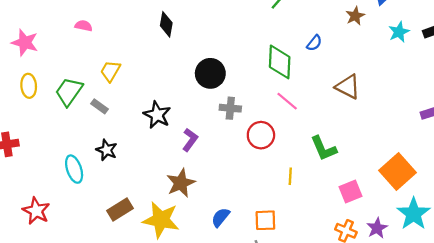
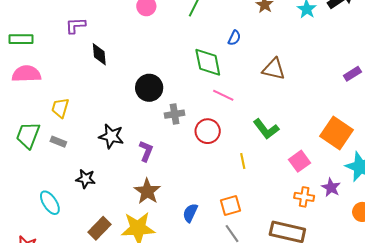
pink semicircle: (84, 26) -> (26, 74), size x1.8
black star: (107, 150) -> (86, 179), moved

